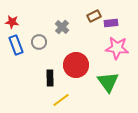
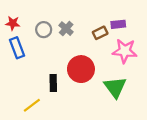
brown rectangle: (94, 16) -> (100, 33), moved
gray circle: (39, 42) -> (44, 30), moved
yellow line: (61, 100) -> (32, 105), moved

